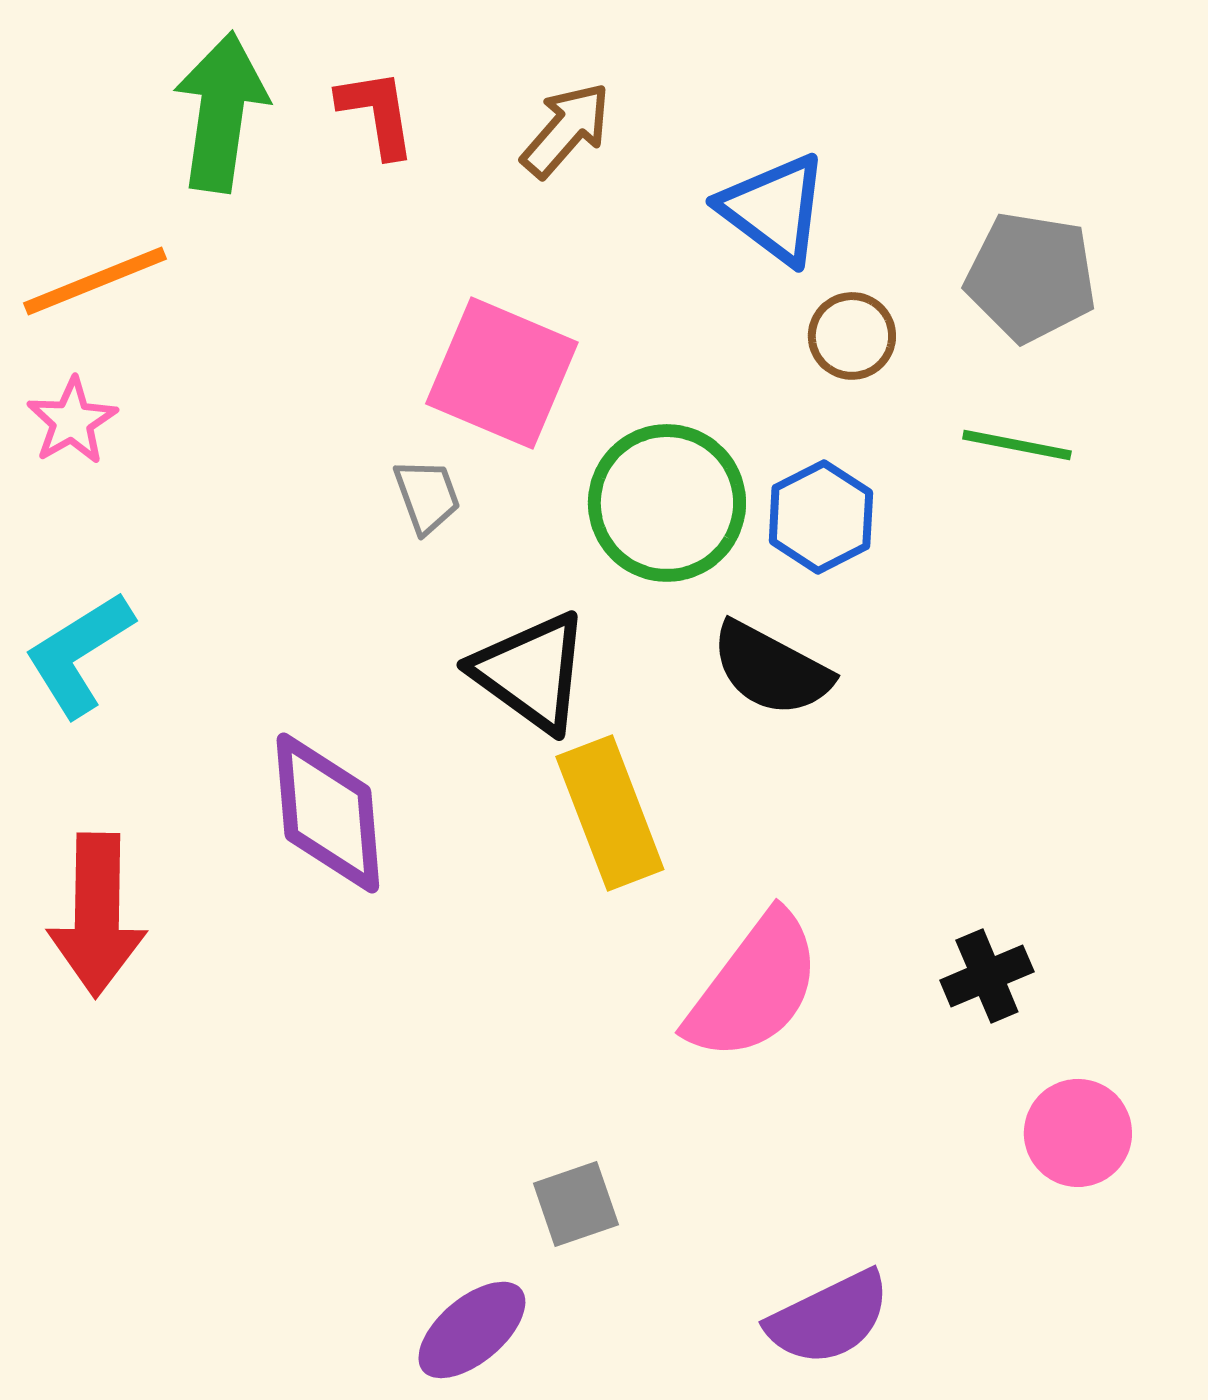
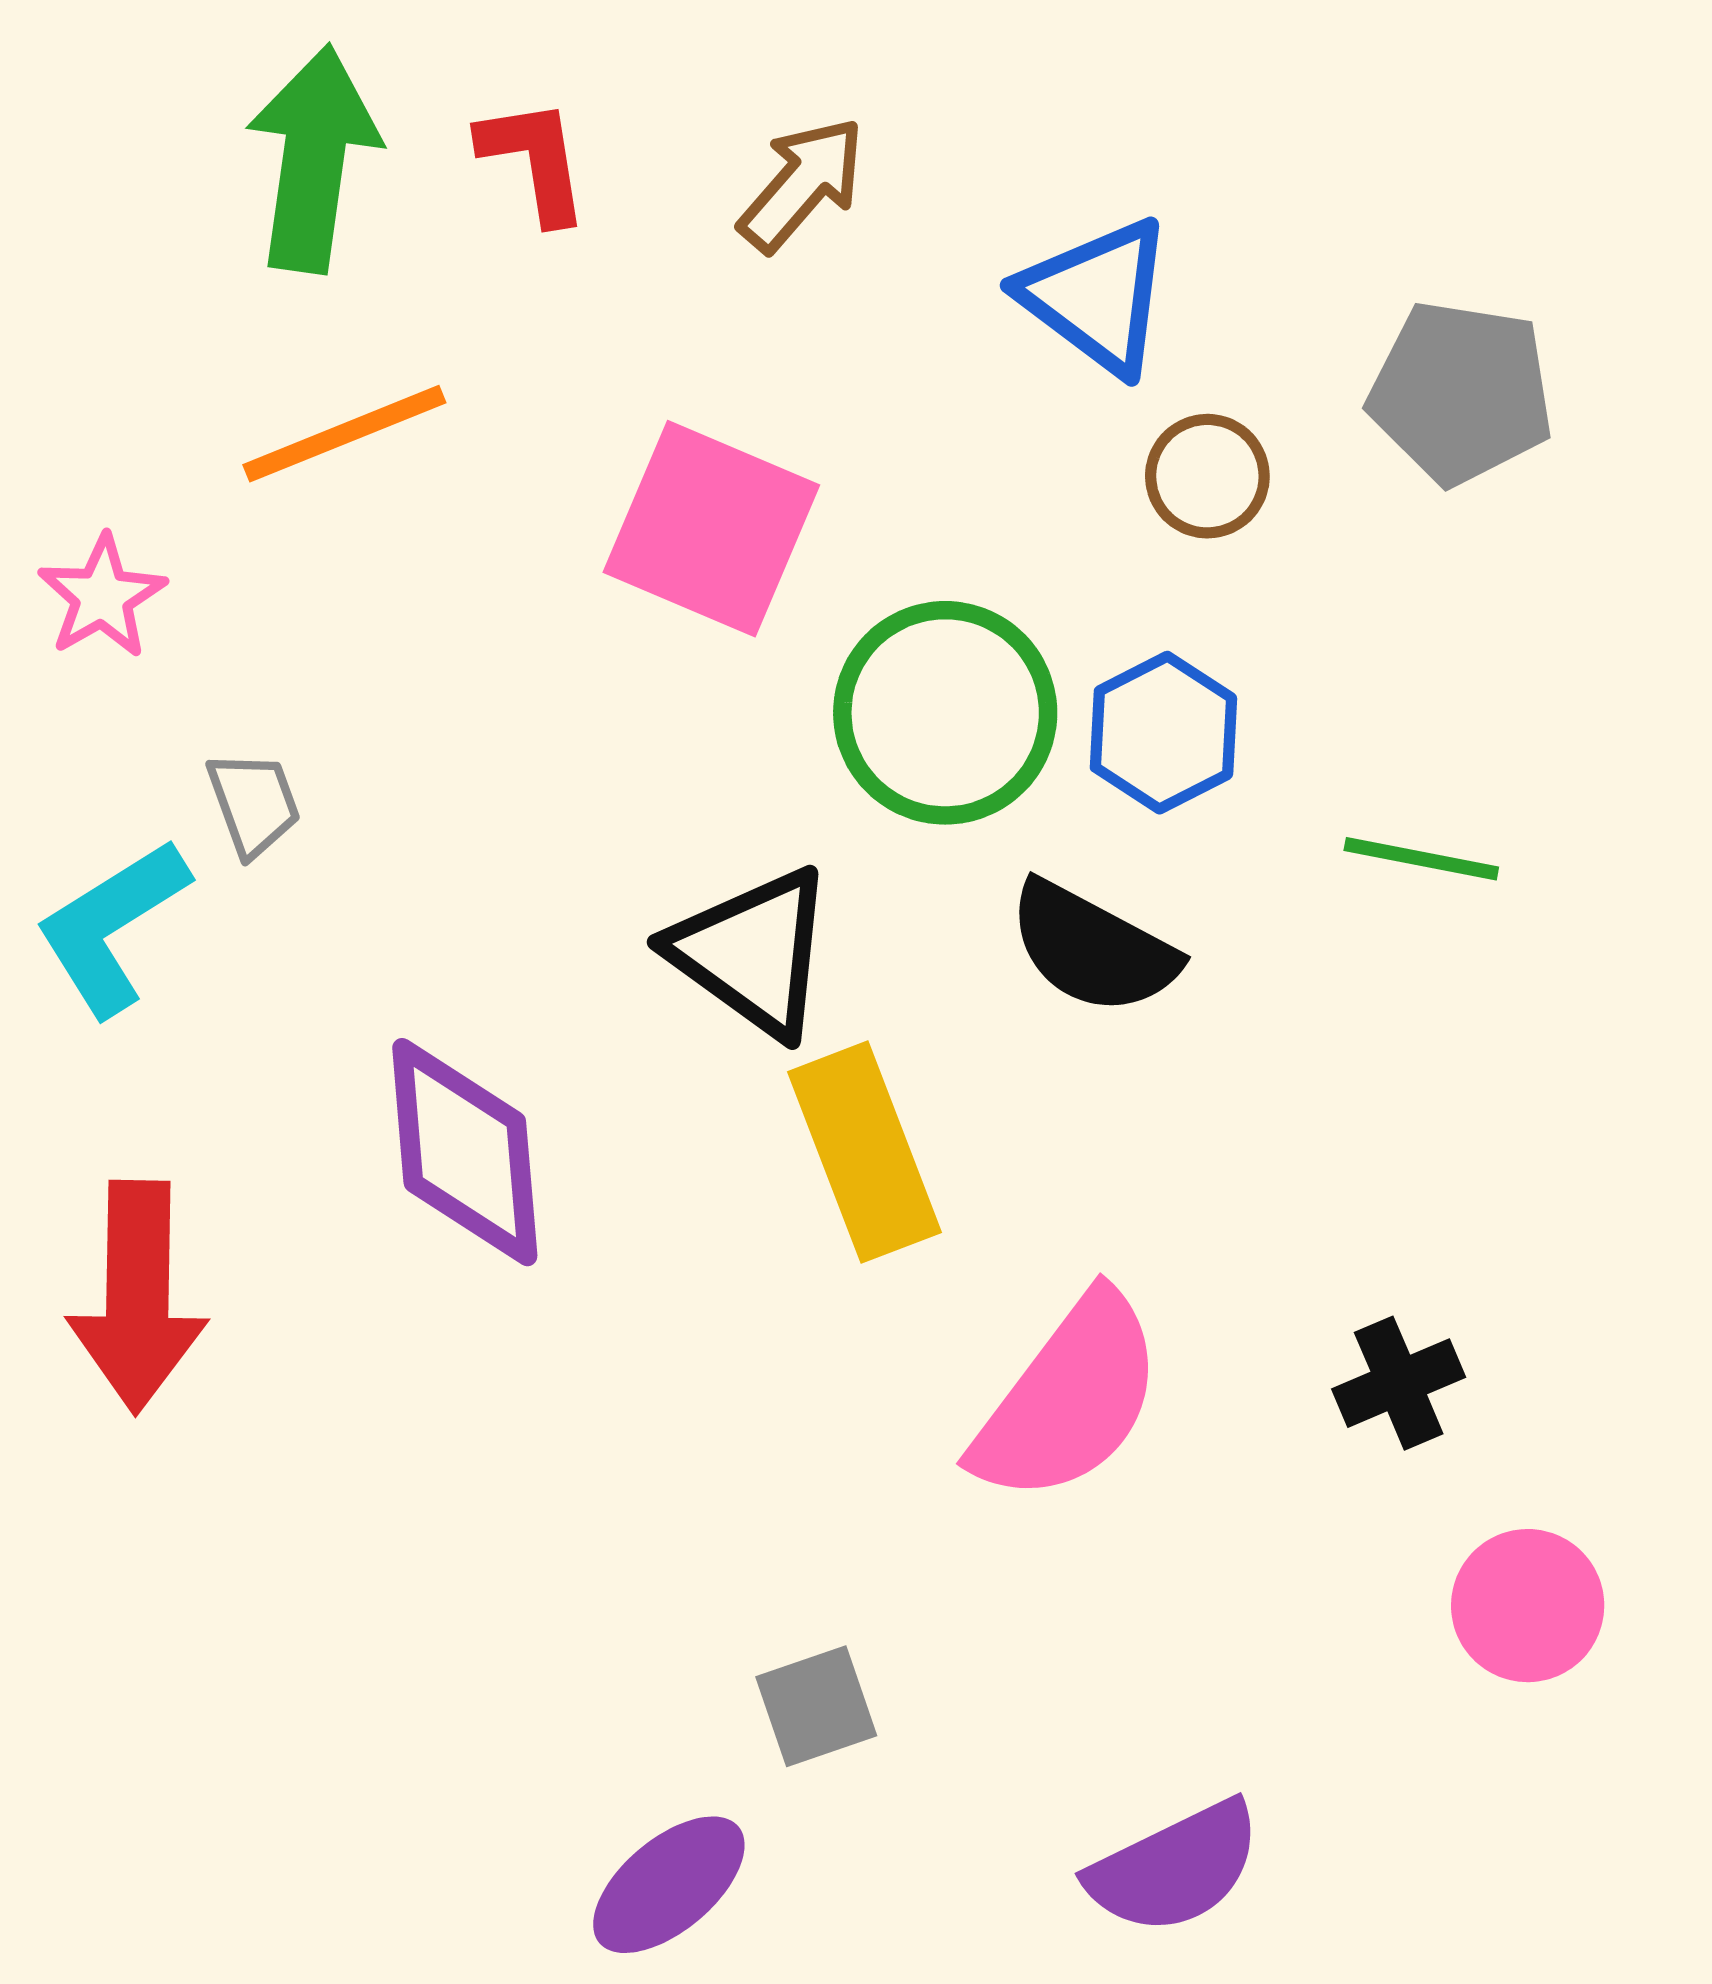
orange line: (95, 281) -> (344, 434), moved
green line: (1017, 445) -> (1421, 859), moved
gray trapezoid: (427, 496) -> (254, 803), moved

